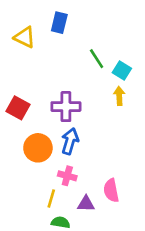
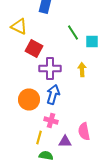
yellow triangle: (25, 37) -> (19, 26), moved
cyan square: (122, 71) -> (92, 42), turned -32
yellow arrow: (119, 96) -> (82, 70), moved
red square: (18, 108) -> (34, 48), moved

